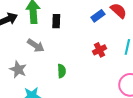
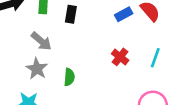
red cross: (100, 50) -> (120, 57), turned -32
gray star: (18, 69) -> (37, 69), moved

